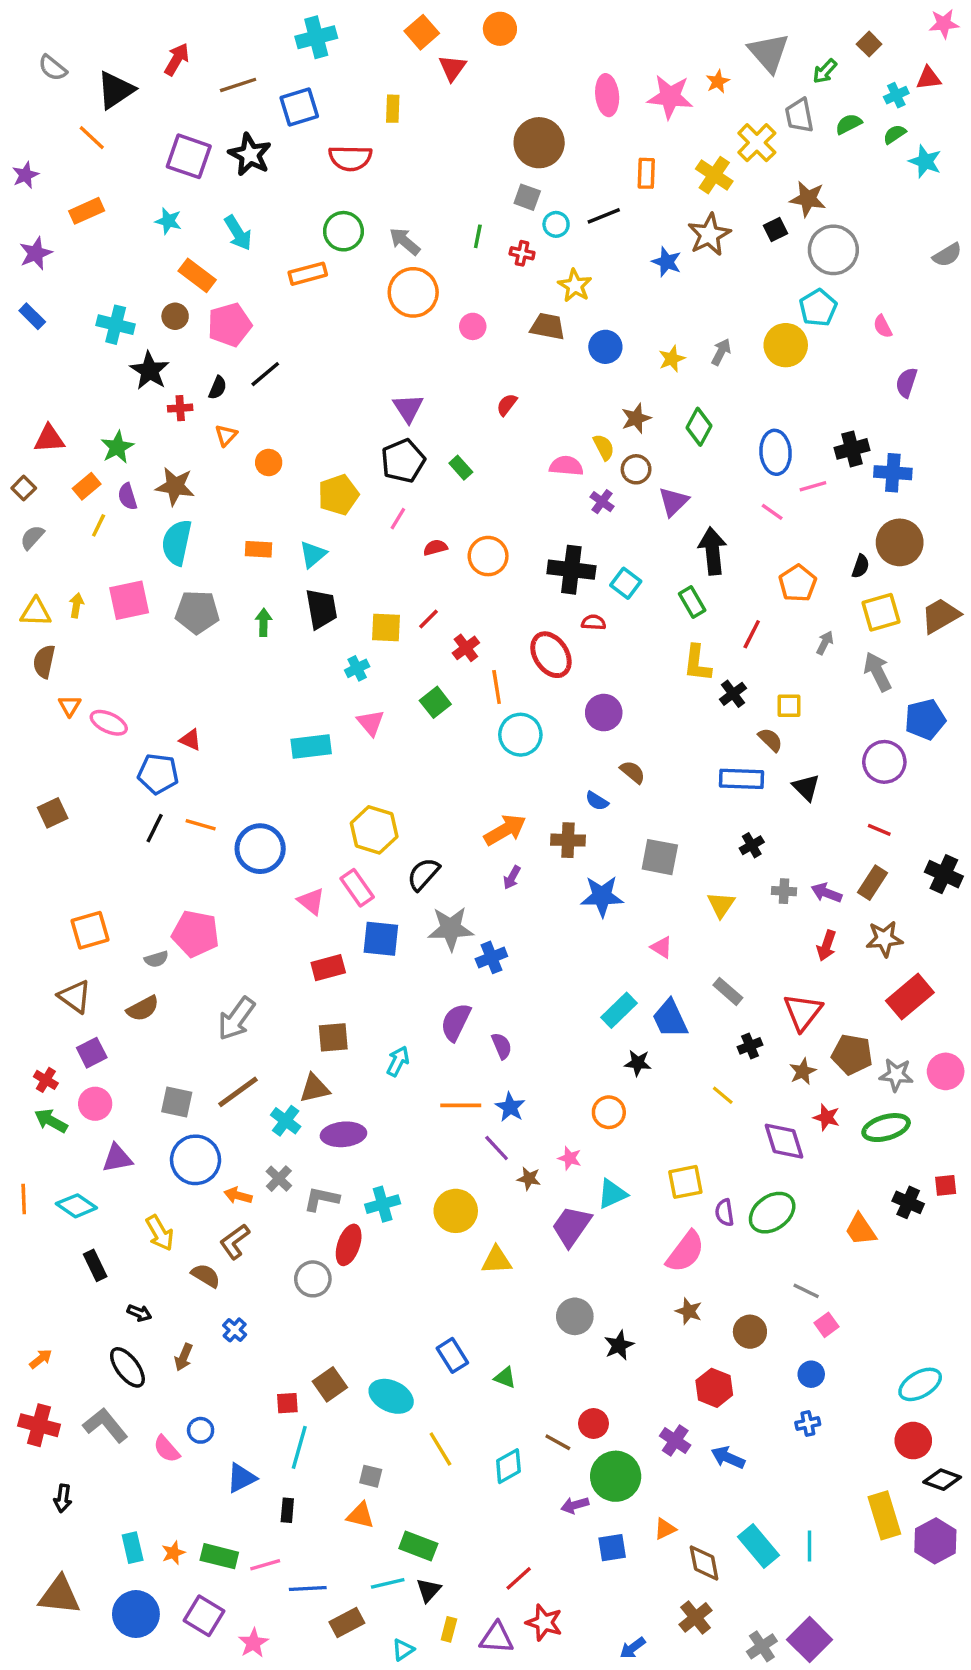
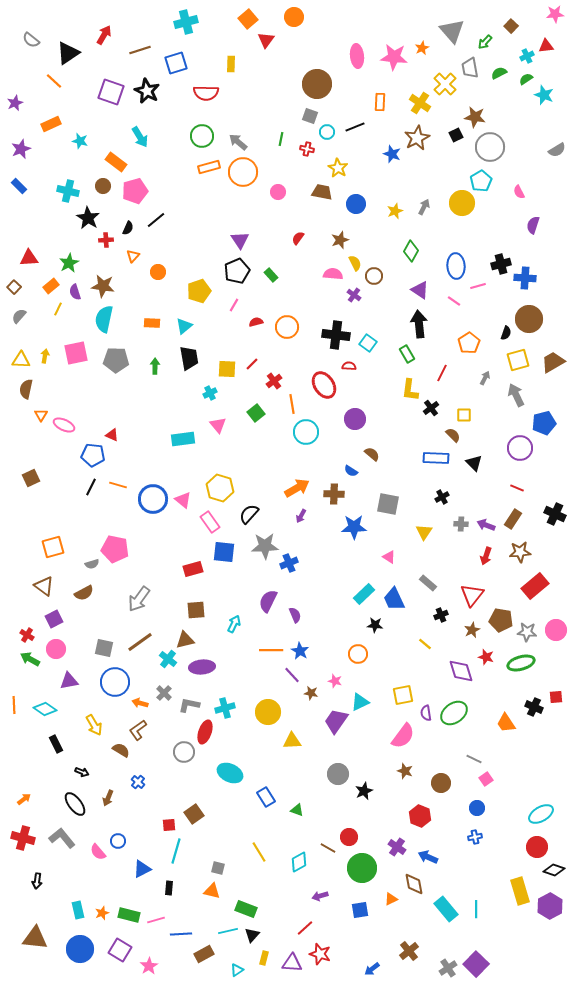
cyan star: (168, 221) -> (80, 141), moved
orange rectangle: (308, 274) -> (209, 167), moved
brown star: (636, 418) -> (340, 240), moved
purple triangle: (673, 502) -> (420, 290), moved, turned -42
pink triangle: (311, 901) -> (183, 500), moved
cyan ellipse: (391, 1396) -> (230, 773), moved
purple arrow: (575, 1505) -> (320, 896), moved
brown diamond: (704, 1563) -> (414, 884), moved

